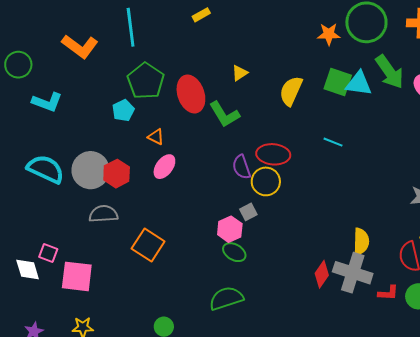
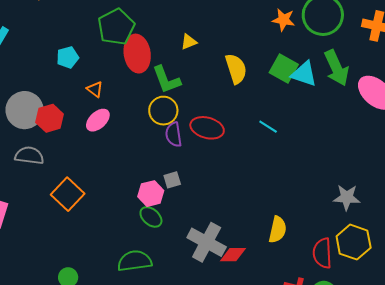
green pentagon: (146, 81) -> (116, 27), moved
yellow semicircle: (291, 91) -> (236, 69), turned 128
yellow circle: (266, 181) -> (163, 111), moved
gray cross: (353, 273) -> (207, 242), moved
red diamond: (322, 274) -> (233, 255), turned 44

